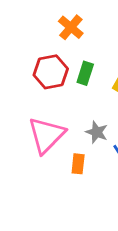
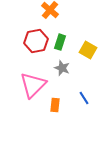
gray star: (97, 132) -> (62, 68), moved

